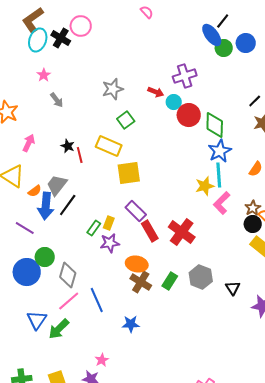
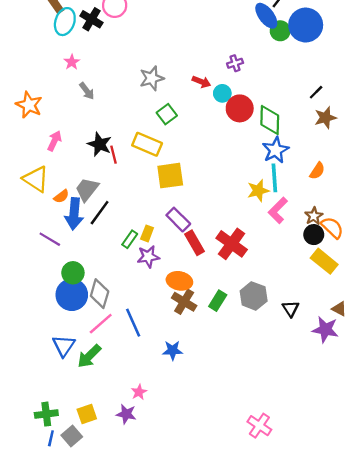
blue circle: (246, 43) -> (306, 25), size x1.5
purple cross: (185, 76) -> (235, 63), size x0.6
black star: (68, 146) -> (100, 144), size x1.5
blue circle: (27, 272) -> (72, 295), moved

